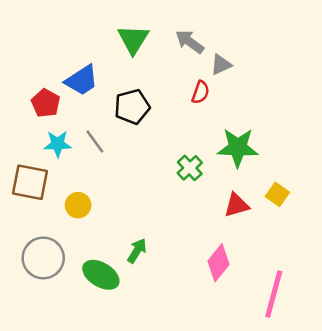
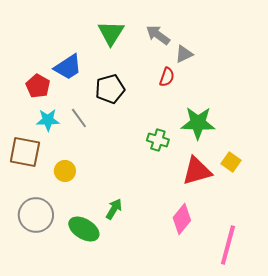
green cross: (190, 168) -> (158, 140), turned -30
red triangle: (237, 205) -> (197, 171), size x1.4

